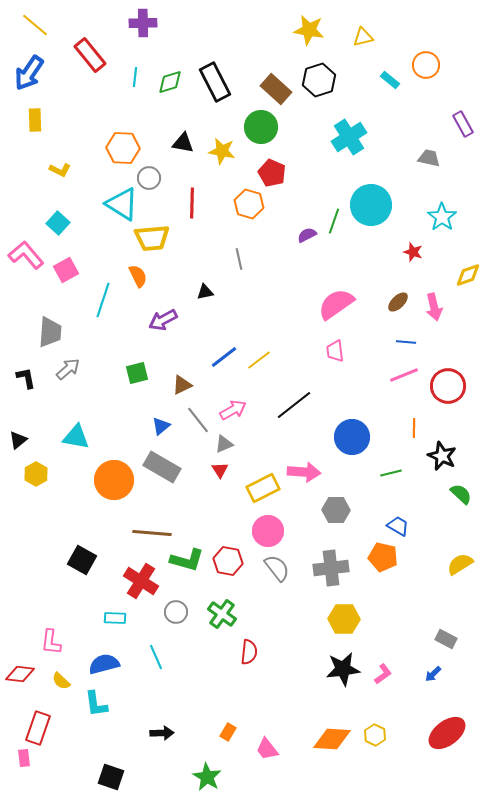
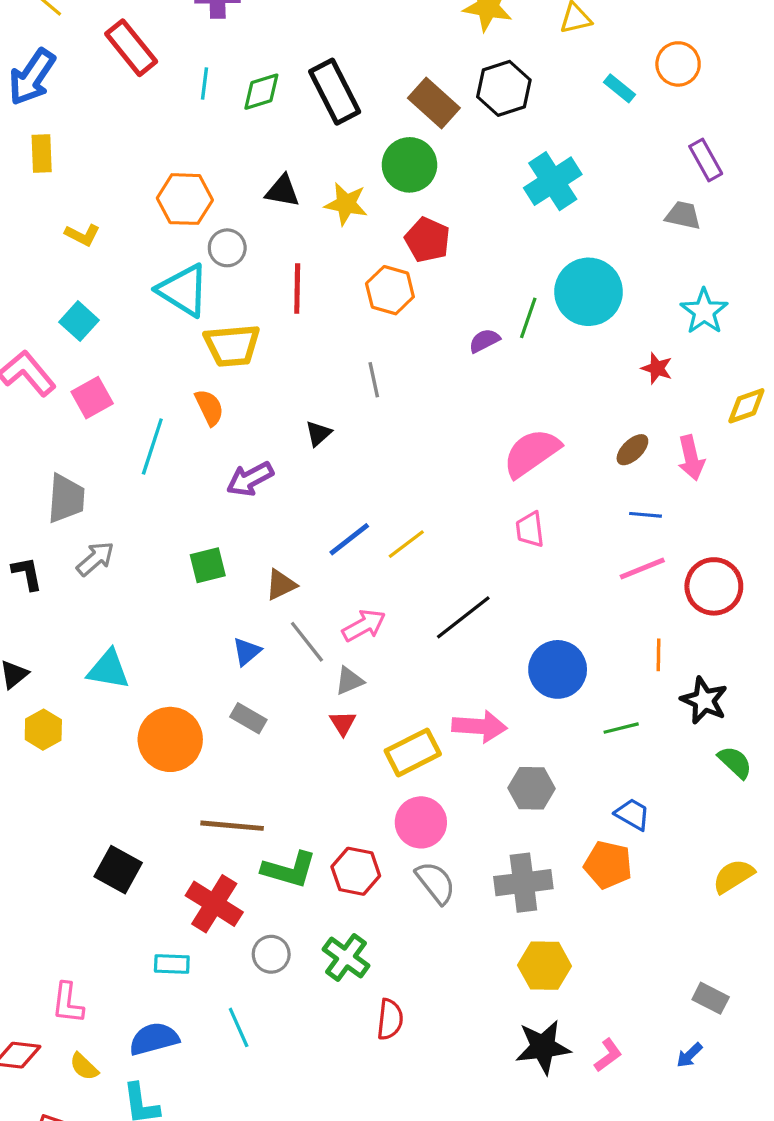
purple rectangle: (463, 124) -> (706, 160), moved
black triangle: (205, 292) -> (318, 433), turned -30
gray rectangle: (162, 467) -> (248, 718), size x0.6

